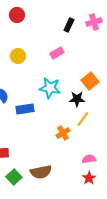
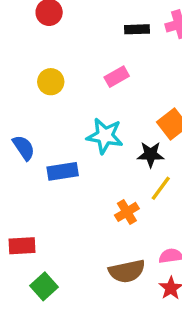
black rectangle: (69, 25) -> (137, 29), turned 64
brown semicircle: (41, 172) -> (127, 271), moved

